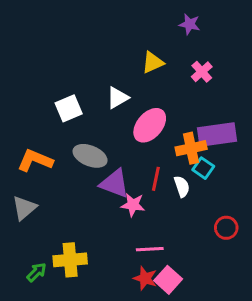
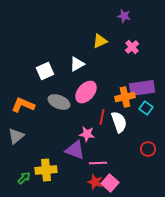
pink ellipse: (150, 125) -> (86, 92), moved
cyan square: (203, 168) -> (146, 108), moved
purple triangle: (115, 183) -> (75, 150), moved
white semicircle: (182, 186) -> (119, 122), size x1.5

